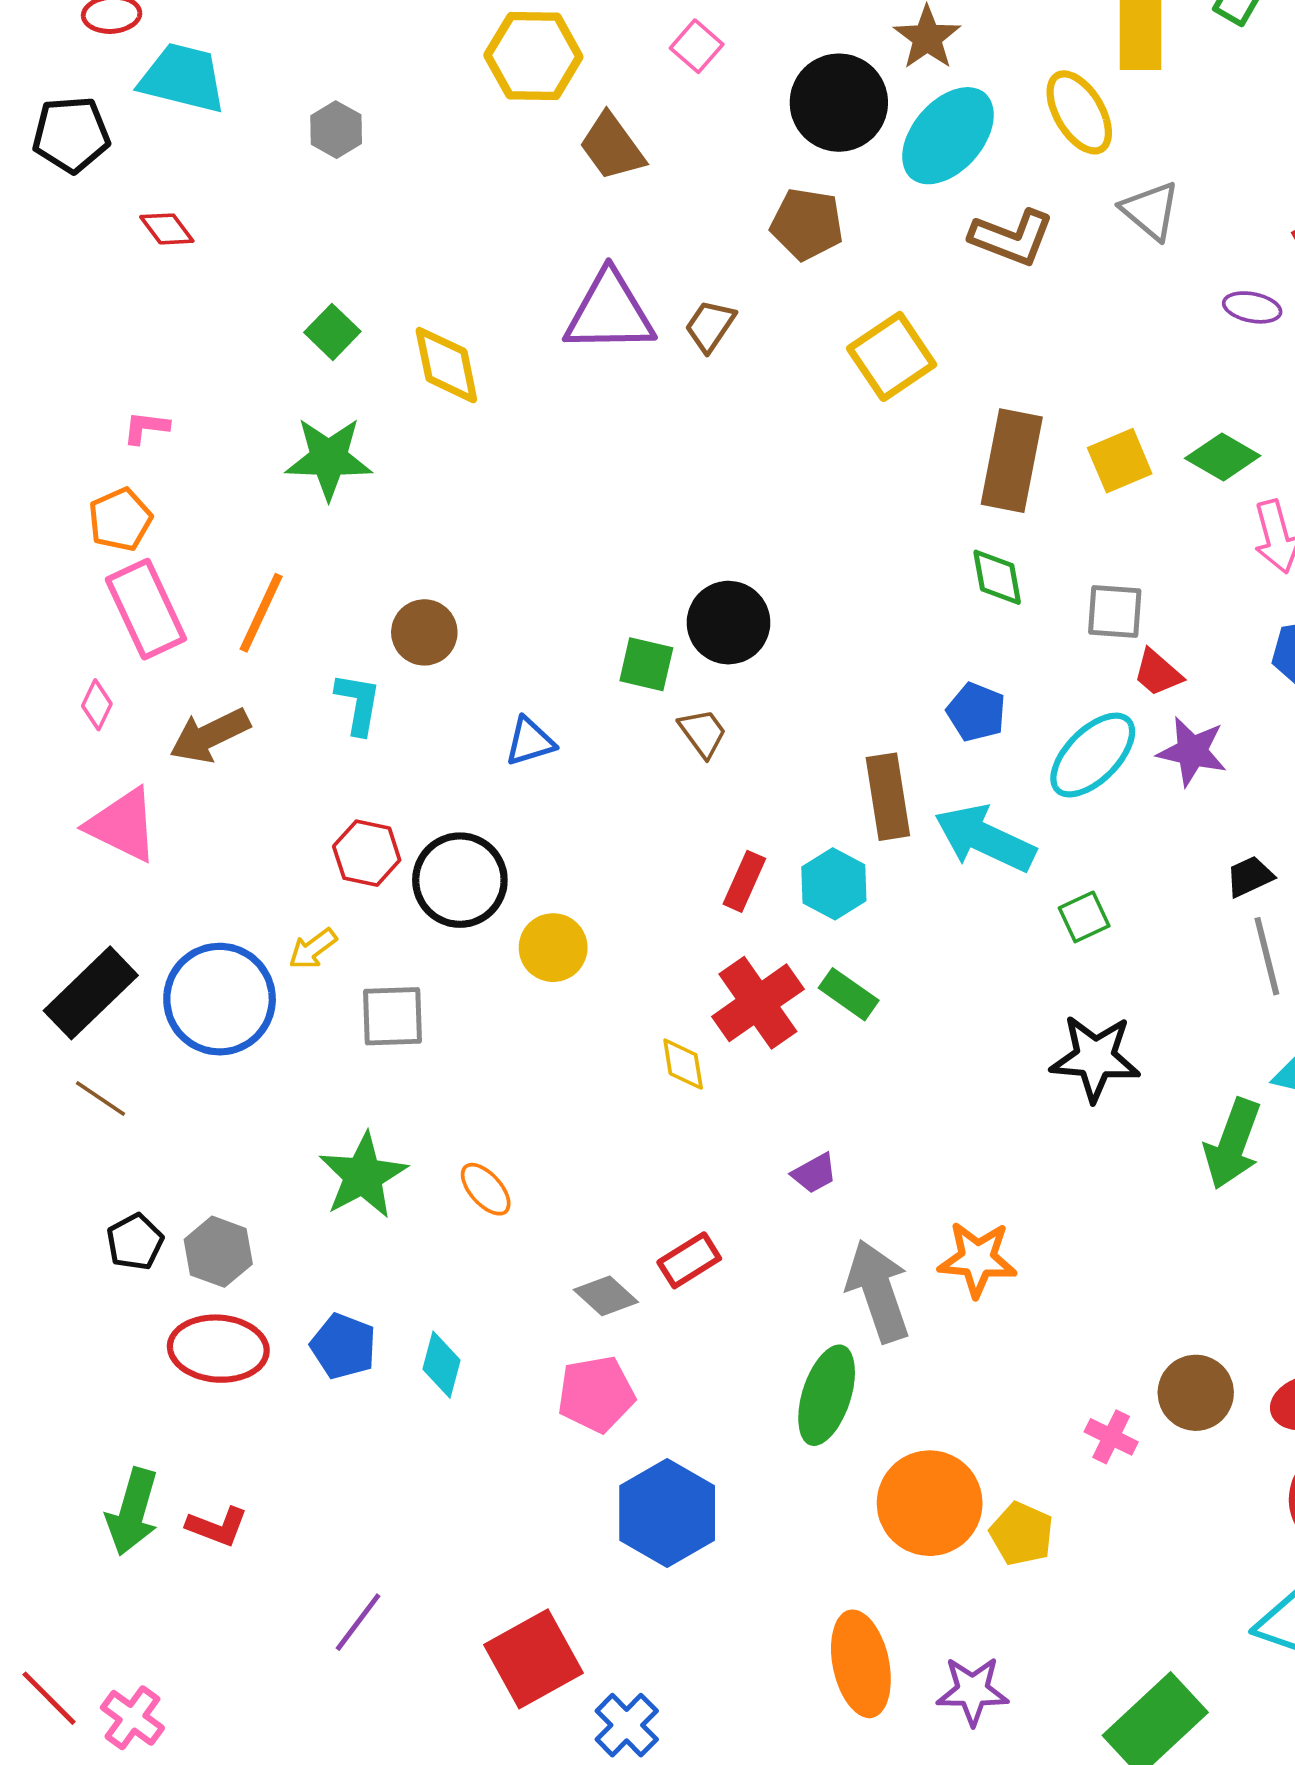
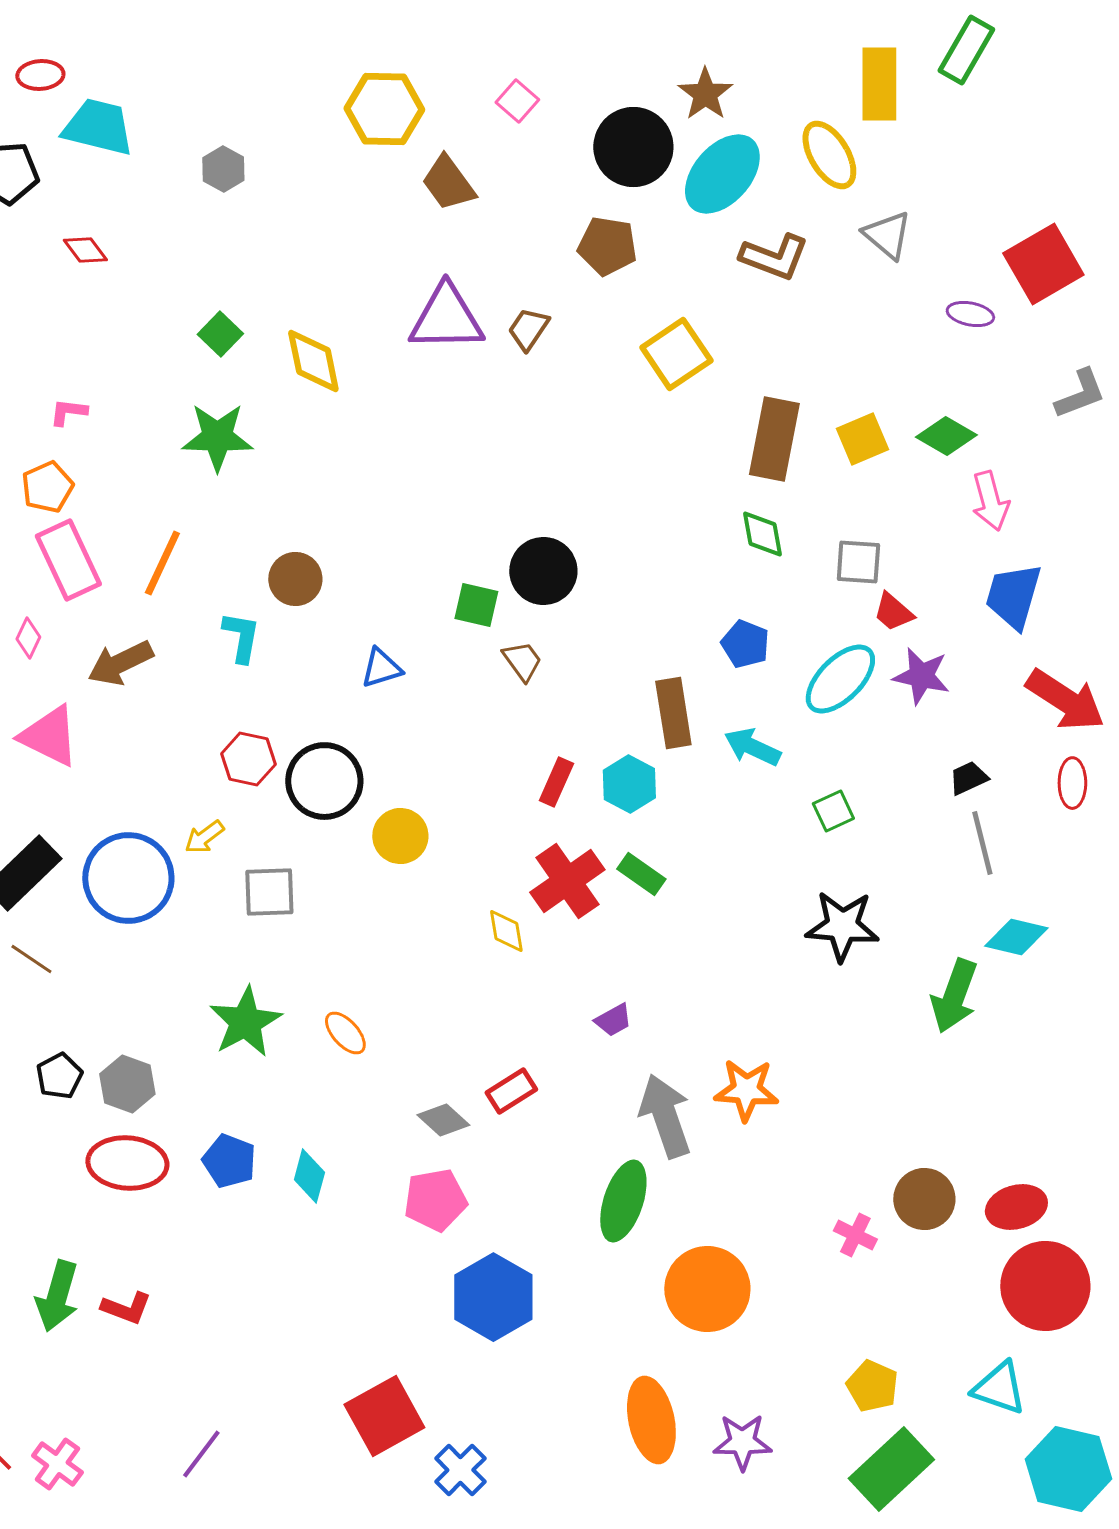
cyan arrow: (985, 838) -> (752, 747), size x0.7
yellow pentagon: (1022, 1534) -> (872, 1386), moved
purple line: (358, 1622) -> (201, 1454), moved

